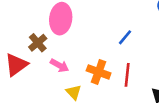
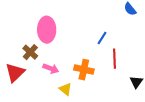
red line: (127, 75) -> (115, 59), moved

